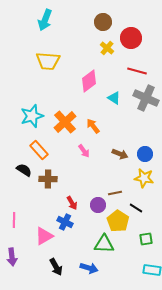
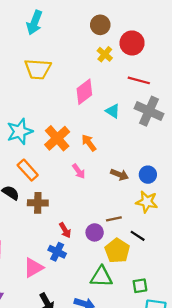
green square: (146, 239) -> (140, 286), moved

